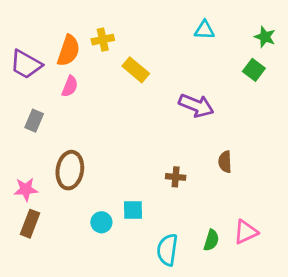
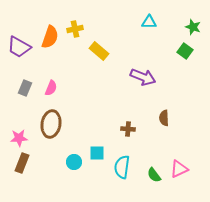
pink semicircle: (70, 86) -> (51, 88), moved
green semicircle: (211, 240) -> (154, 175), turned 126
cyan semicircle: (167, 250) -> (122, 167), moved

